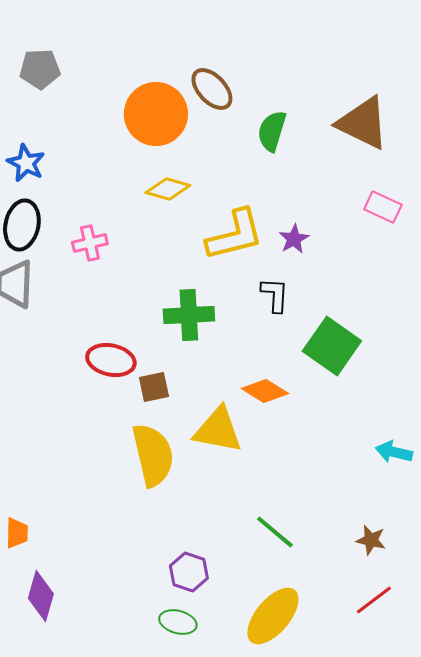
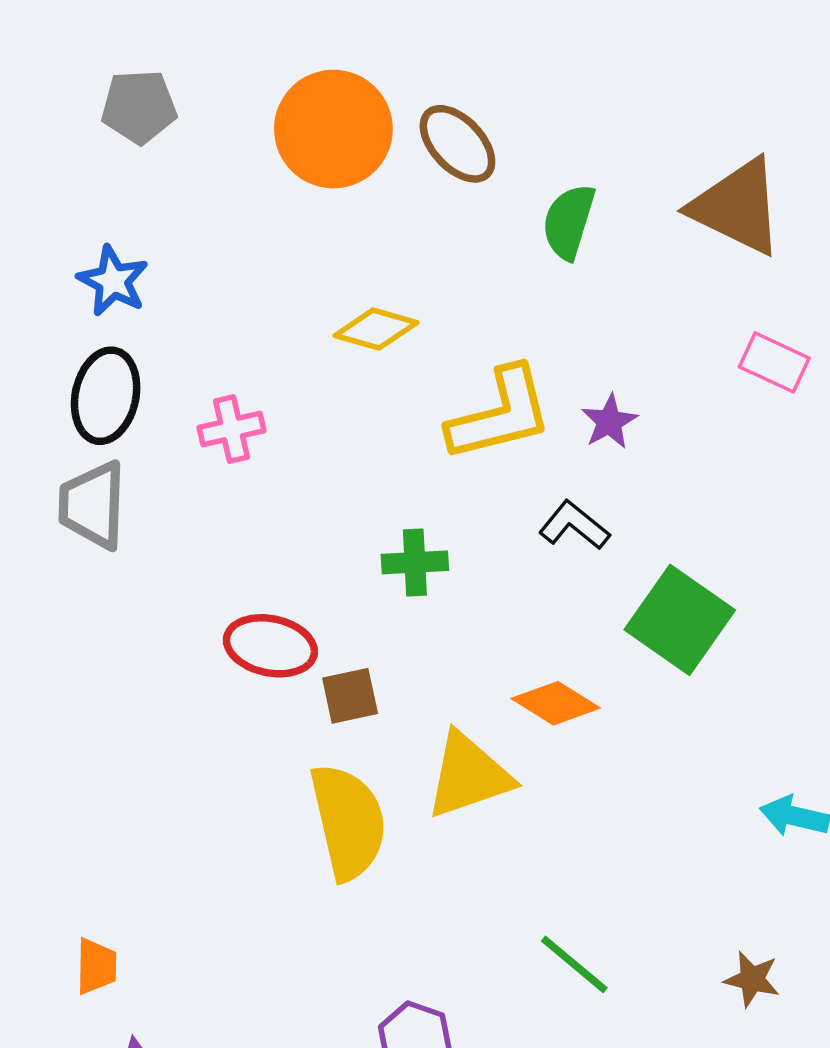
orange circle: (156, 114) -> (333, 129), moved
black L-shape: (275, 295) -> (574, 525), turned -54
green cross: (189, 315) -> (415, 562), size x0.7
yellow triangle: (218, 430) -> (469, 775), turned -30

